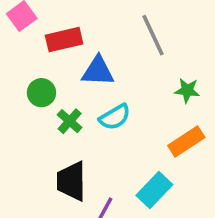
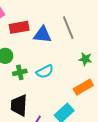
blue triangle: (98, 71) -> (42, 35), moved
green cross: (70, 121) -> (20, 72), turned 32

